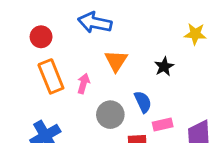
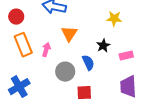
yellow star: (195, 34) -> (114, 19), moved
black star: (164, 67) -> (103, 46), moved
pink rectangle: (163, 125) -> (126, 56), moved

